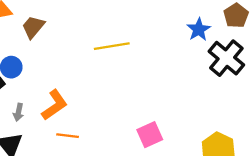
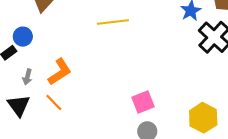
orange line: (68, 136) -> (54, 103), moved, turned 36

